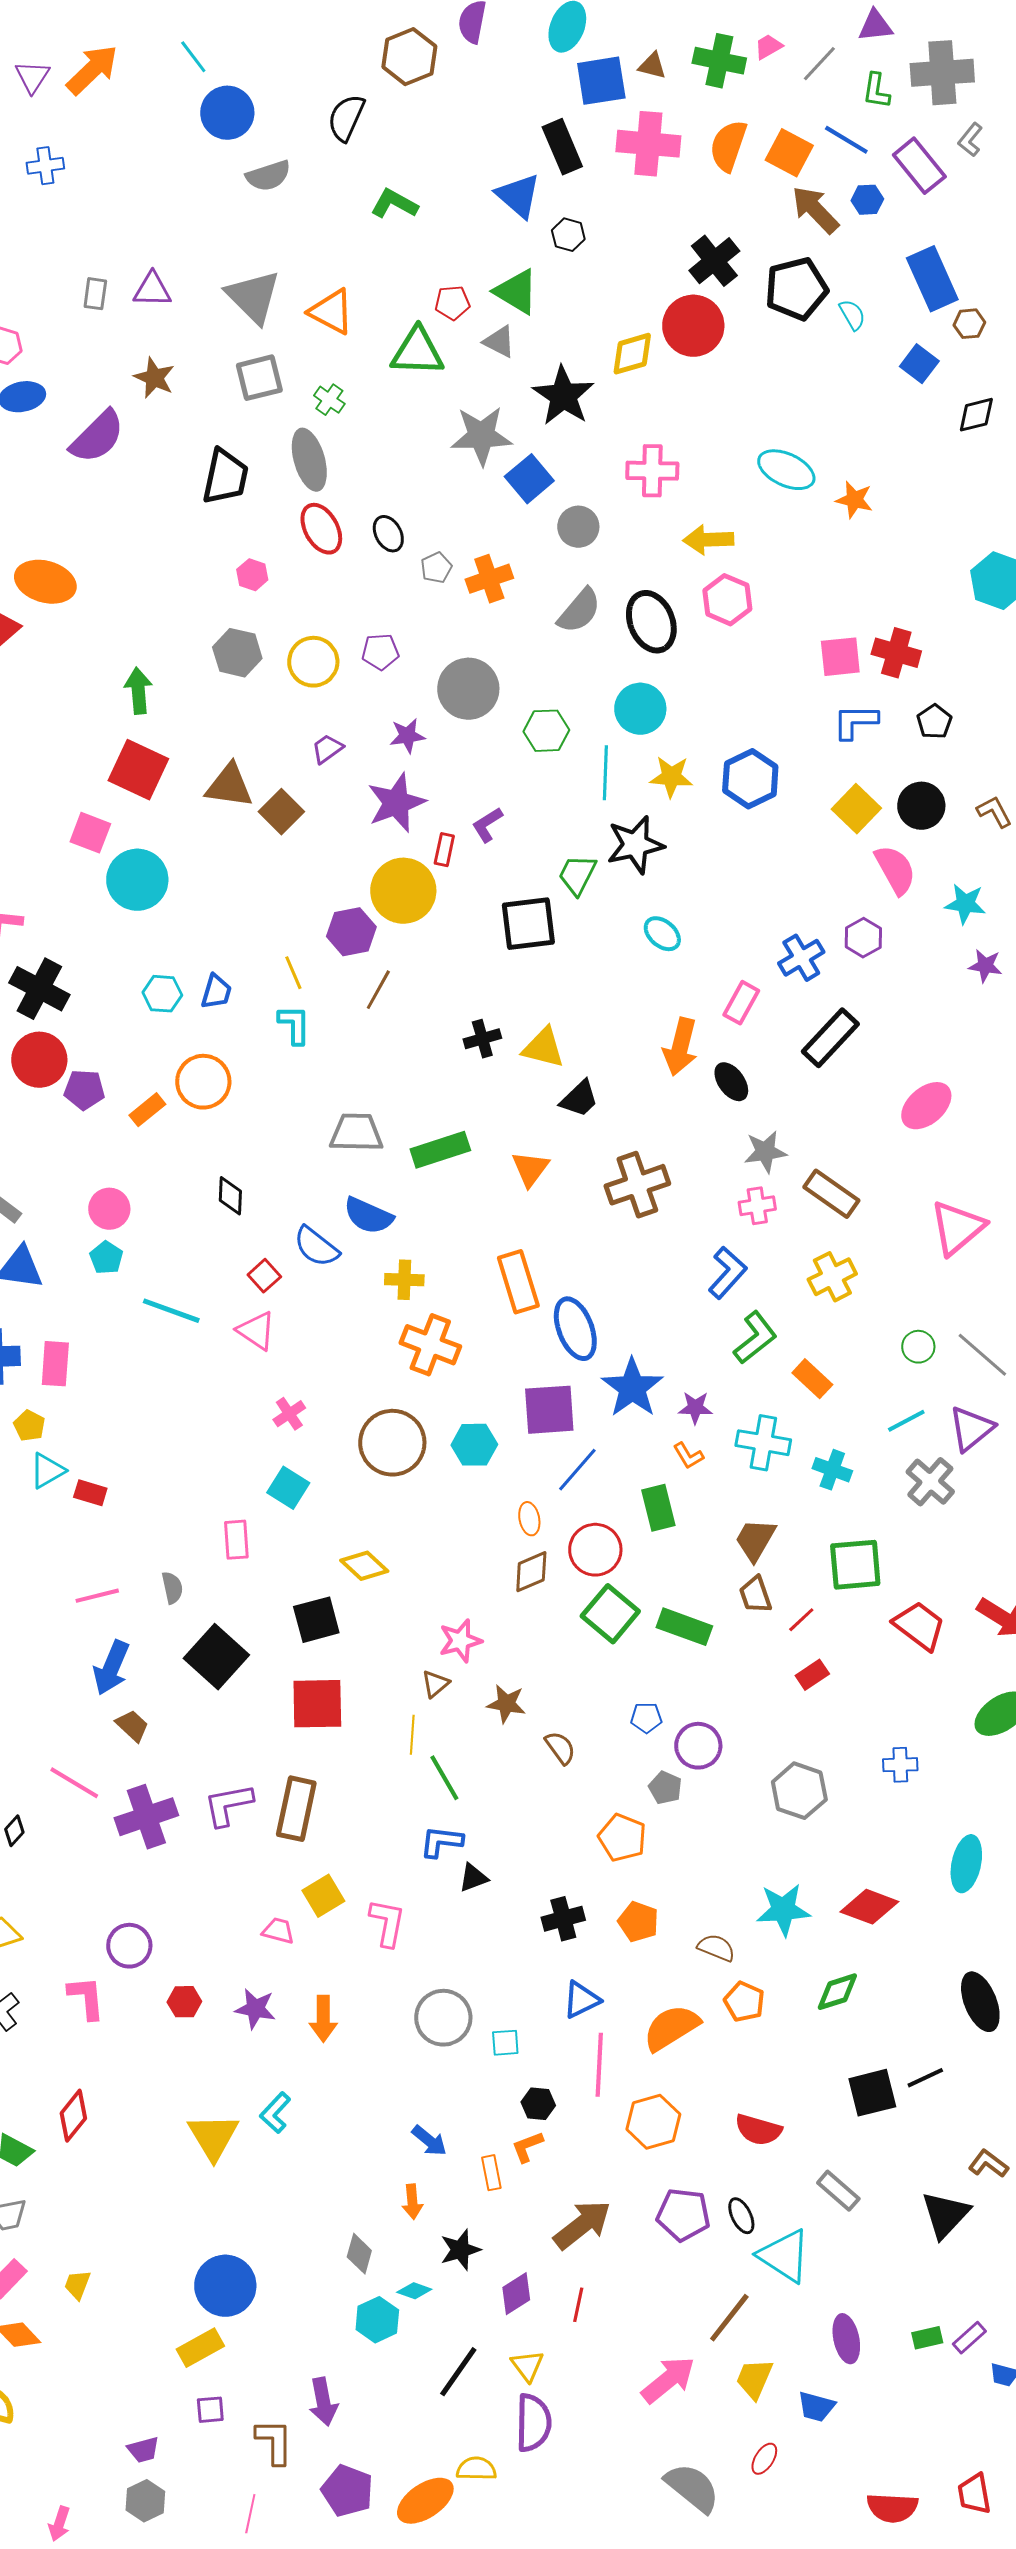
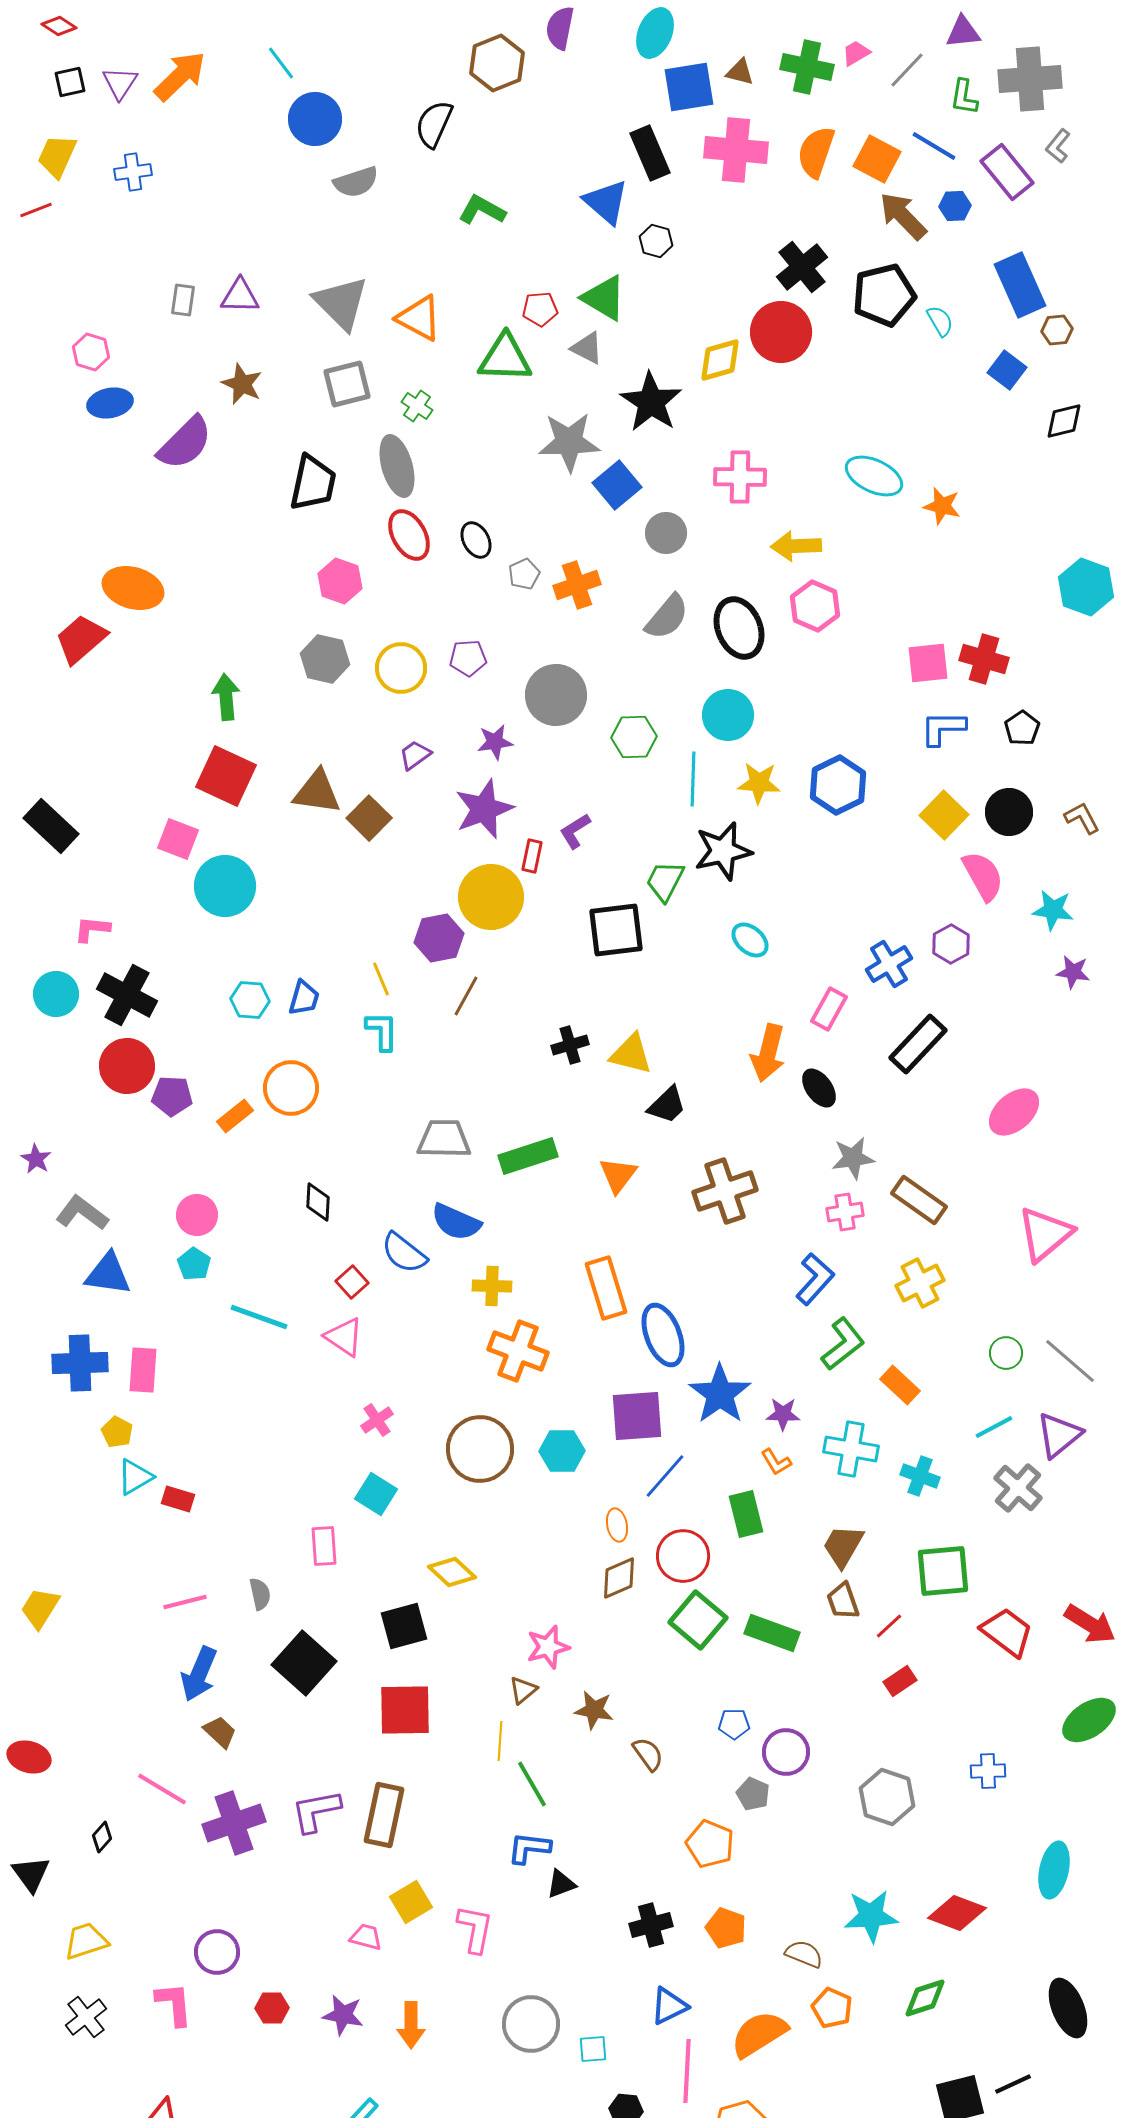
pink hexagon: (252, 575) -> (340, 581), size x1.4

